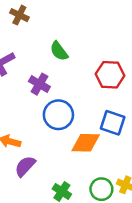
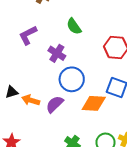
purple semicircle: (25, 166) -> (55, 104), moved

